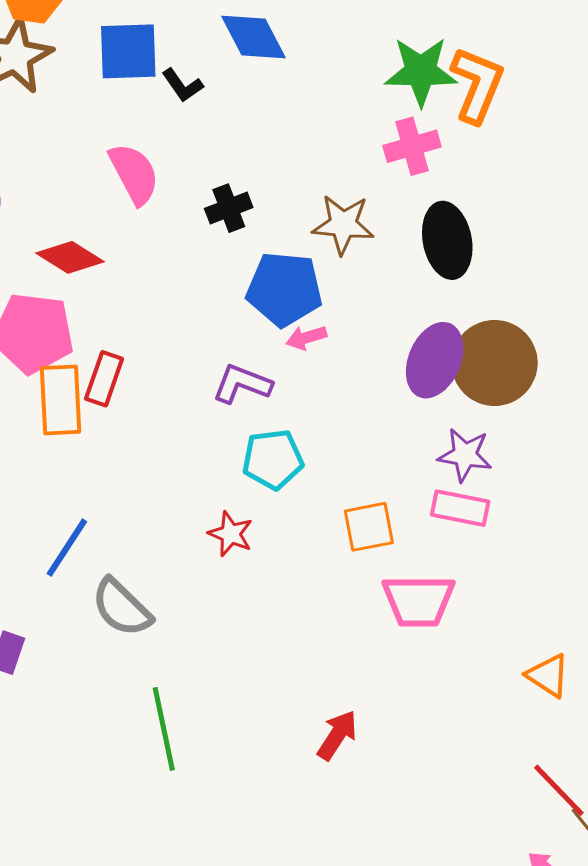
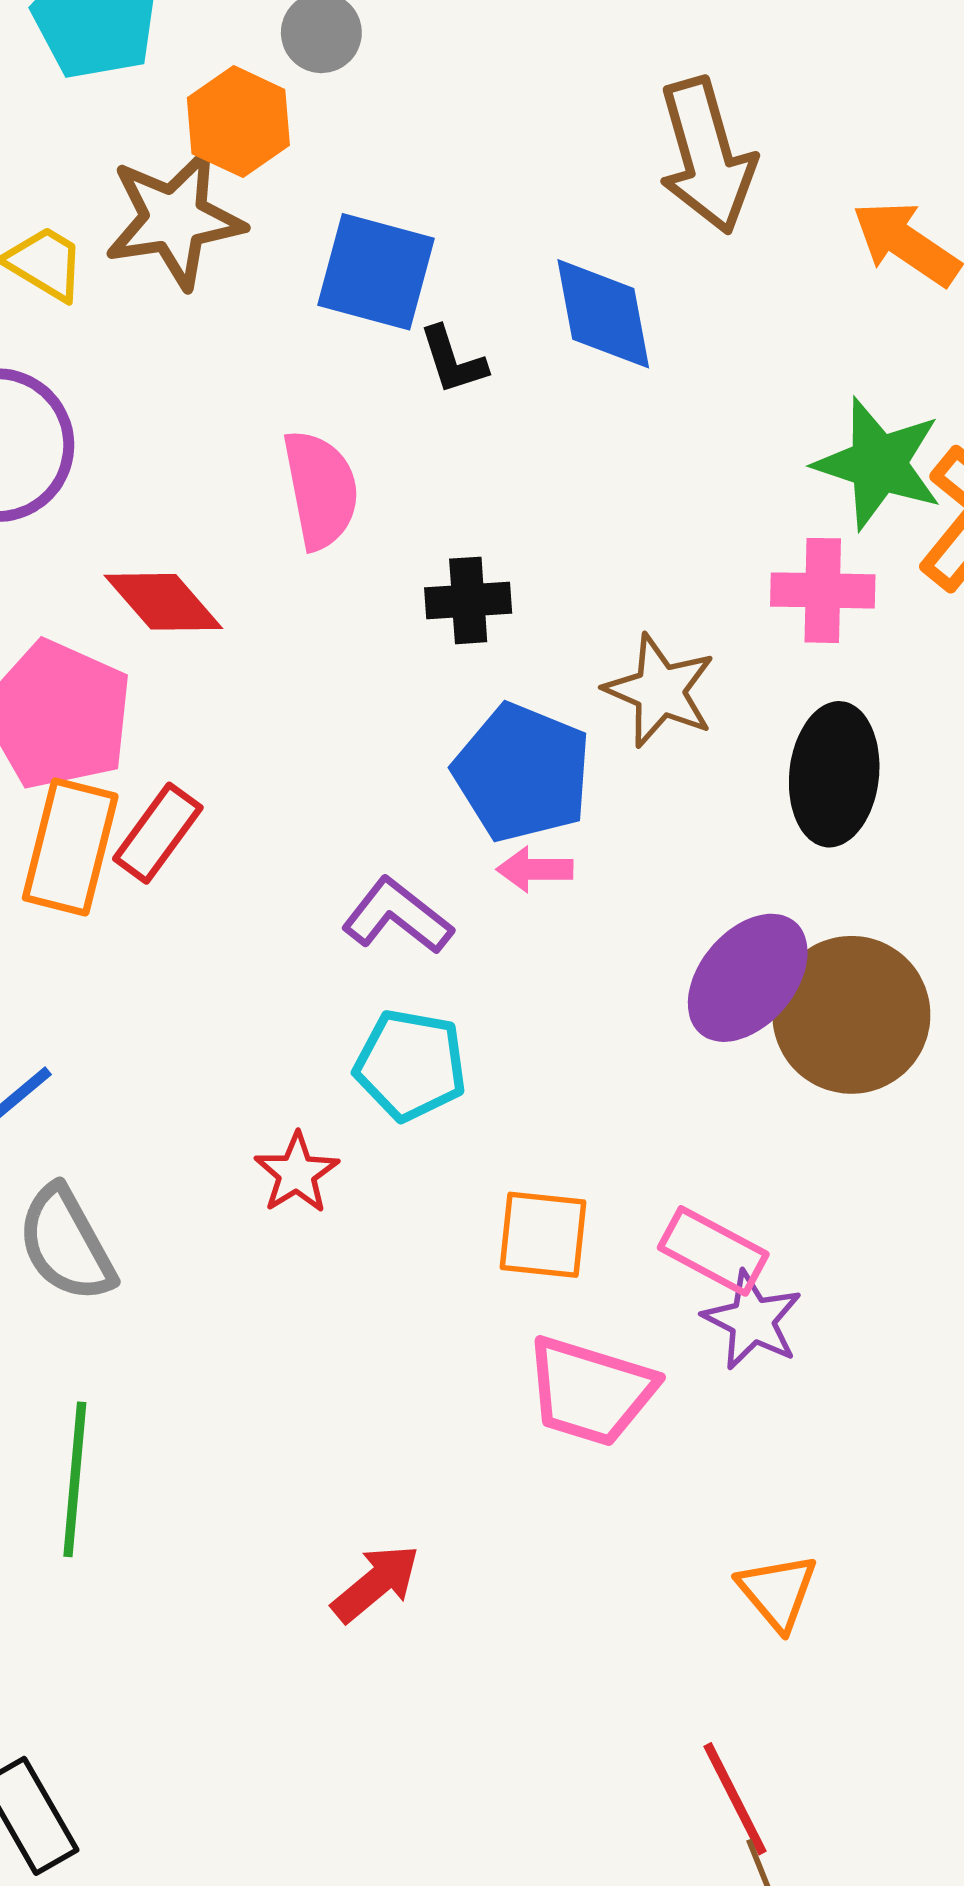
purple star: (465, 455) -> (752, 1320), moved

